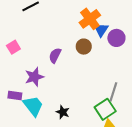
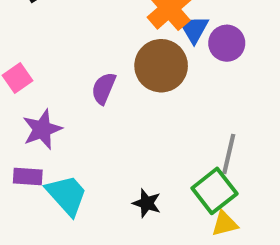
brown circle: (84, 47) -> (161, 66), size x1.6
purple star: (34, 77) -> (42, 129), moved
black star: (63, 112) -> (147, 203), moved

